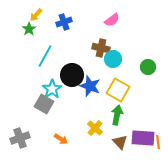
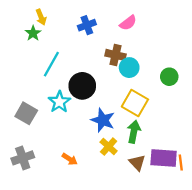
yellow arrow: (36, 15) -> (41, 17), turned -64
blue cross: (64, 22) -> (87, 25), moved
blue star: (90, 86) -> (103, 120), moved
gray square: (44, 104) -> (26, 113), moved

